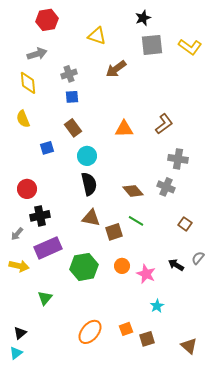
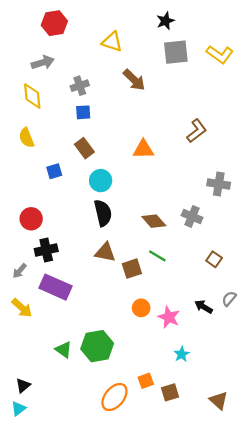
brown arrow: (116, 69) -> (134, 80), turned -100
brown L-shape: (164, 124) -> (197, 131), moved
gray cross: (178, 159) -> (219, 184), moved
purple rectangle: (48, 248) -> (55, 287), turned 48
yellow arrow: (19, 266) -> (22, 308), turned 30
green hexagon: (84, 267) -> (97, 346), moved
green triangle: (45, 298) -> (64, 350), moved, turned -35
orange ellipse: (90, 332) -> (114, 397), moved

